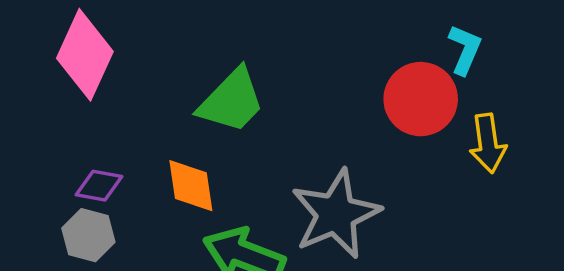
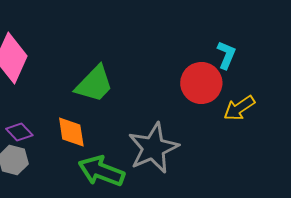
yellow arrow: (488, 143) -> (239, 108), turned 64
purple diamond: (99, 186) -> (19, 132), turned 36

